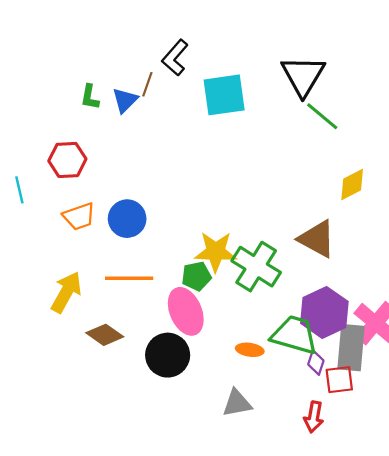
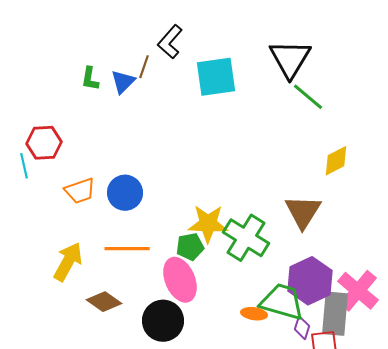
red hexagon: (67, 160) -> (44, 143), moved
brown triangle: (317, 239) -> (303, 212), turned 33
orange ellipse: (250, 350) -> (254, 314), moved

